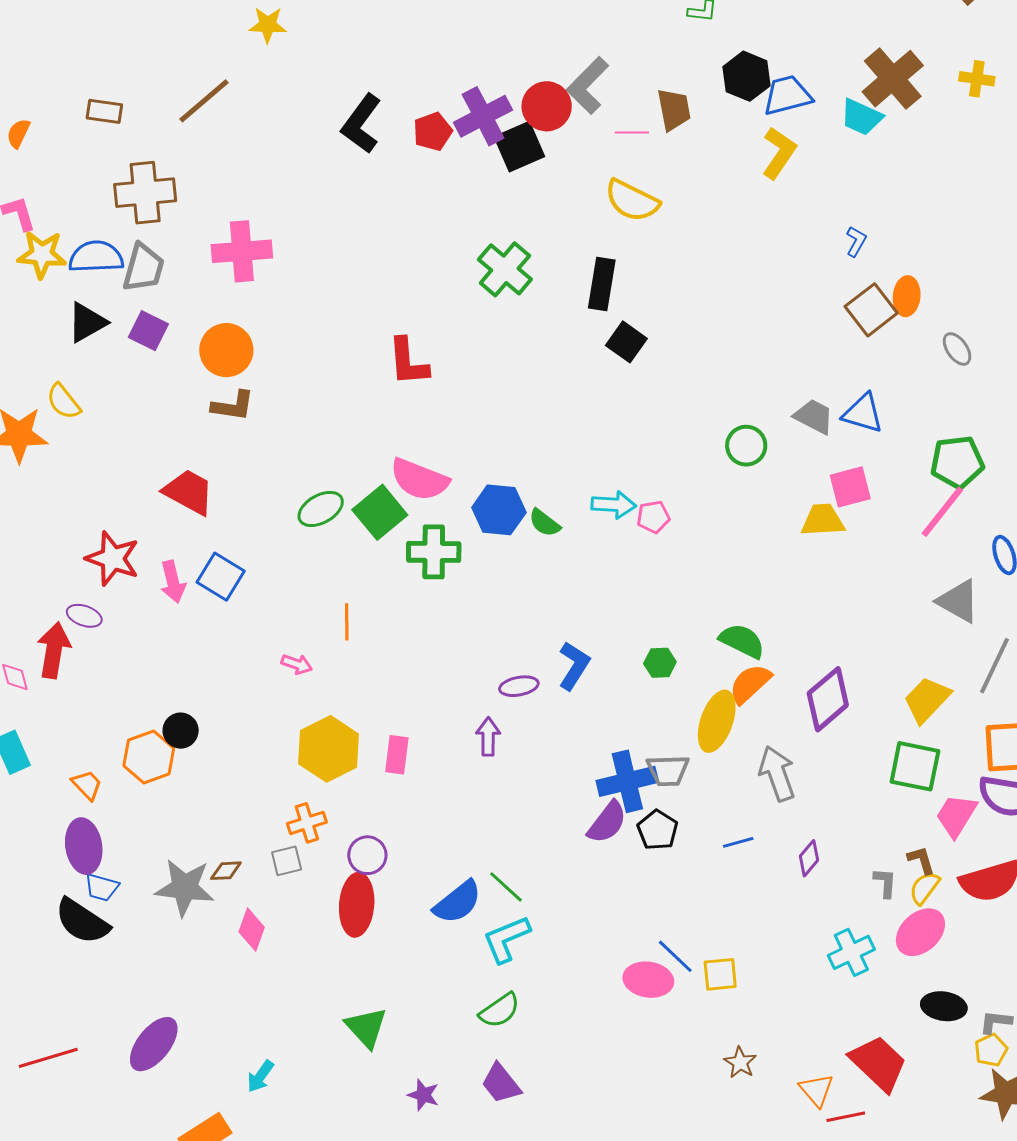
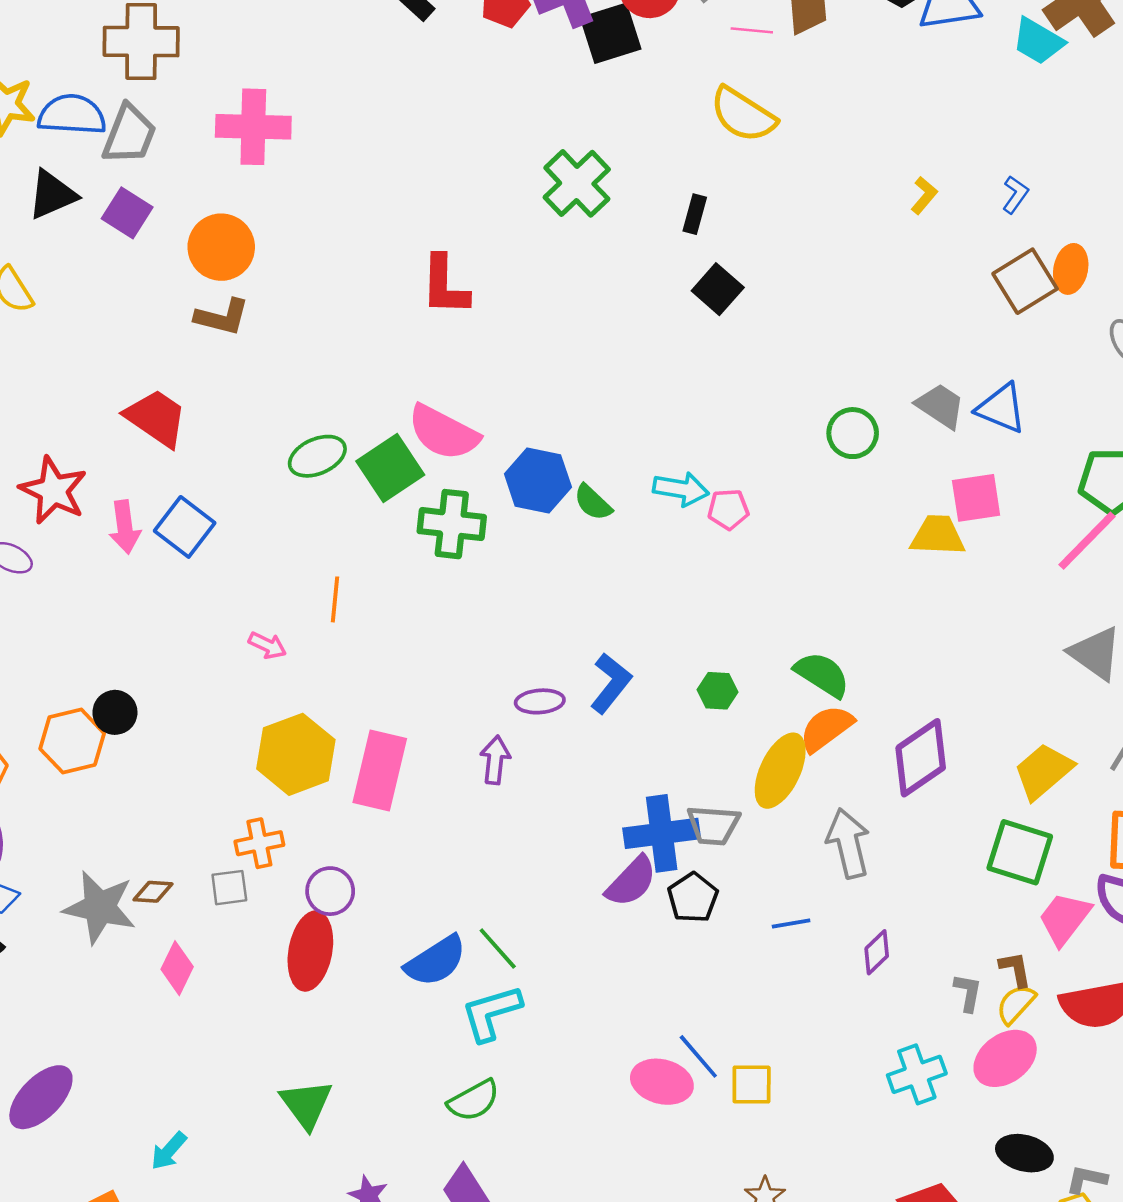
yellow L-shape: (779, 153) -> (924, 195), moved, size x0.6
black rectangle: (602, 284) -> (695, 214), size x0.6
pink rectangle: (397, 755) -> (380, 771), size x1.6

